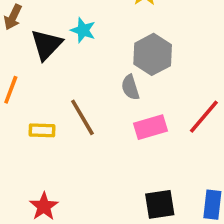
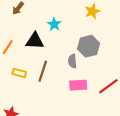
black triangle: (46, 45) -> (35, 41), moved, turned 36
brown line: (82, 117) -> (43, 71), turned 35

